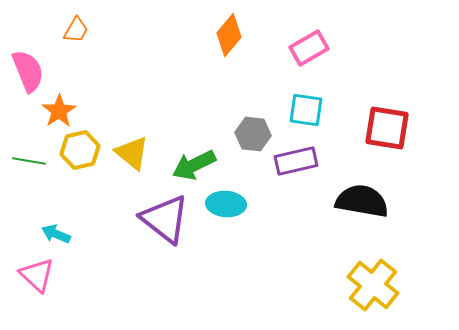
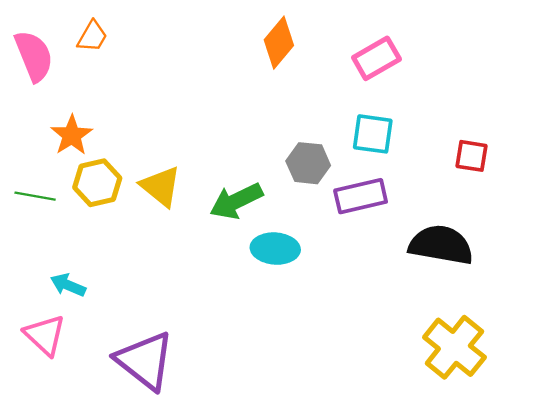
pink semicircle: (28, 71) -> (34, 56), moved
red square: (387, 128) -> (471, 156), size x0.6
purple triangle: (165, 219) -> (145, 361), moved

